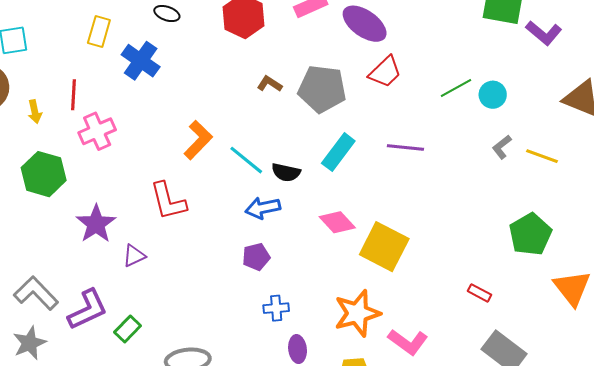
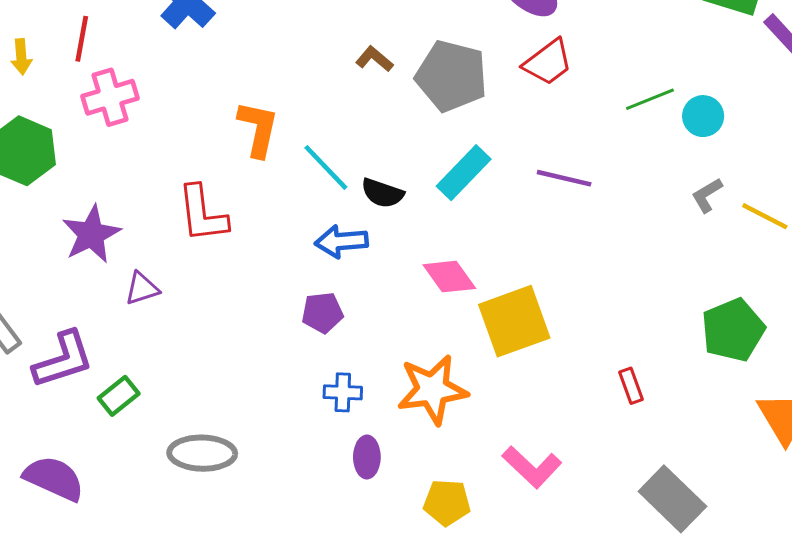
orange L-shape: (198, 140) -> (258, 129), turned -39
yellow square: (384, 247) -> (514, 321), turned 36
red rectangle: (480, 293) -> (631, 386), moved, turned 35
orange star: (357, 313) -> (432, 390), moved

